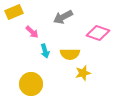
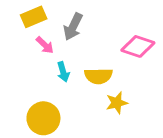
yellow rectangle: (14, 12) -> (34, 17), moved
gray arrow: (63, 17) -> (73, 27), moved, turned -36

